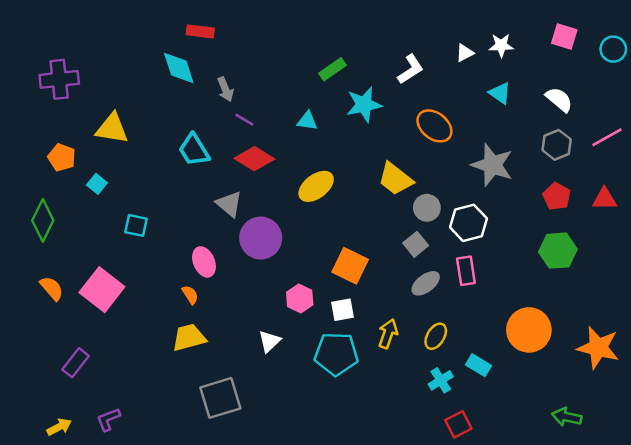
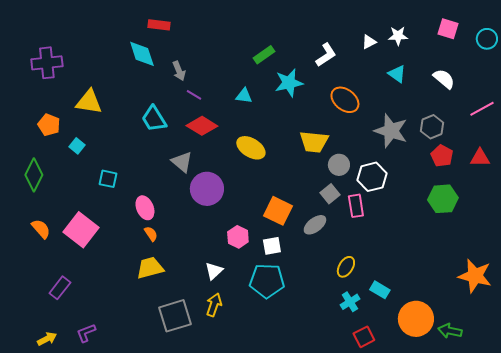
gray hexagon: (557, 145) -> (432, 127), moved
yellow trapezoid: (395, 179) -> (314, 142), turned -32
yellow ellipse: (316, 186) -> (251, 148), turned 68
pink ellipse: (204, 262) -> (145, 208), moved
pink rectangle: (466, 271) -> (356, 206), moved
gray ellipse: (426, 283) -> (315, 225), moved
orange circle: (529, 330) -> (416, 319), moved
yellow arrow: (388, 334) -> (214, 305), moved

